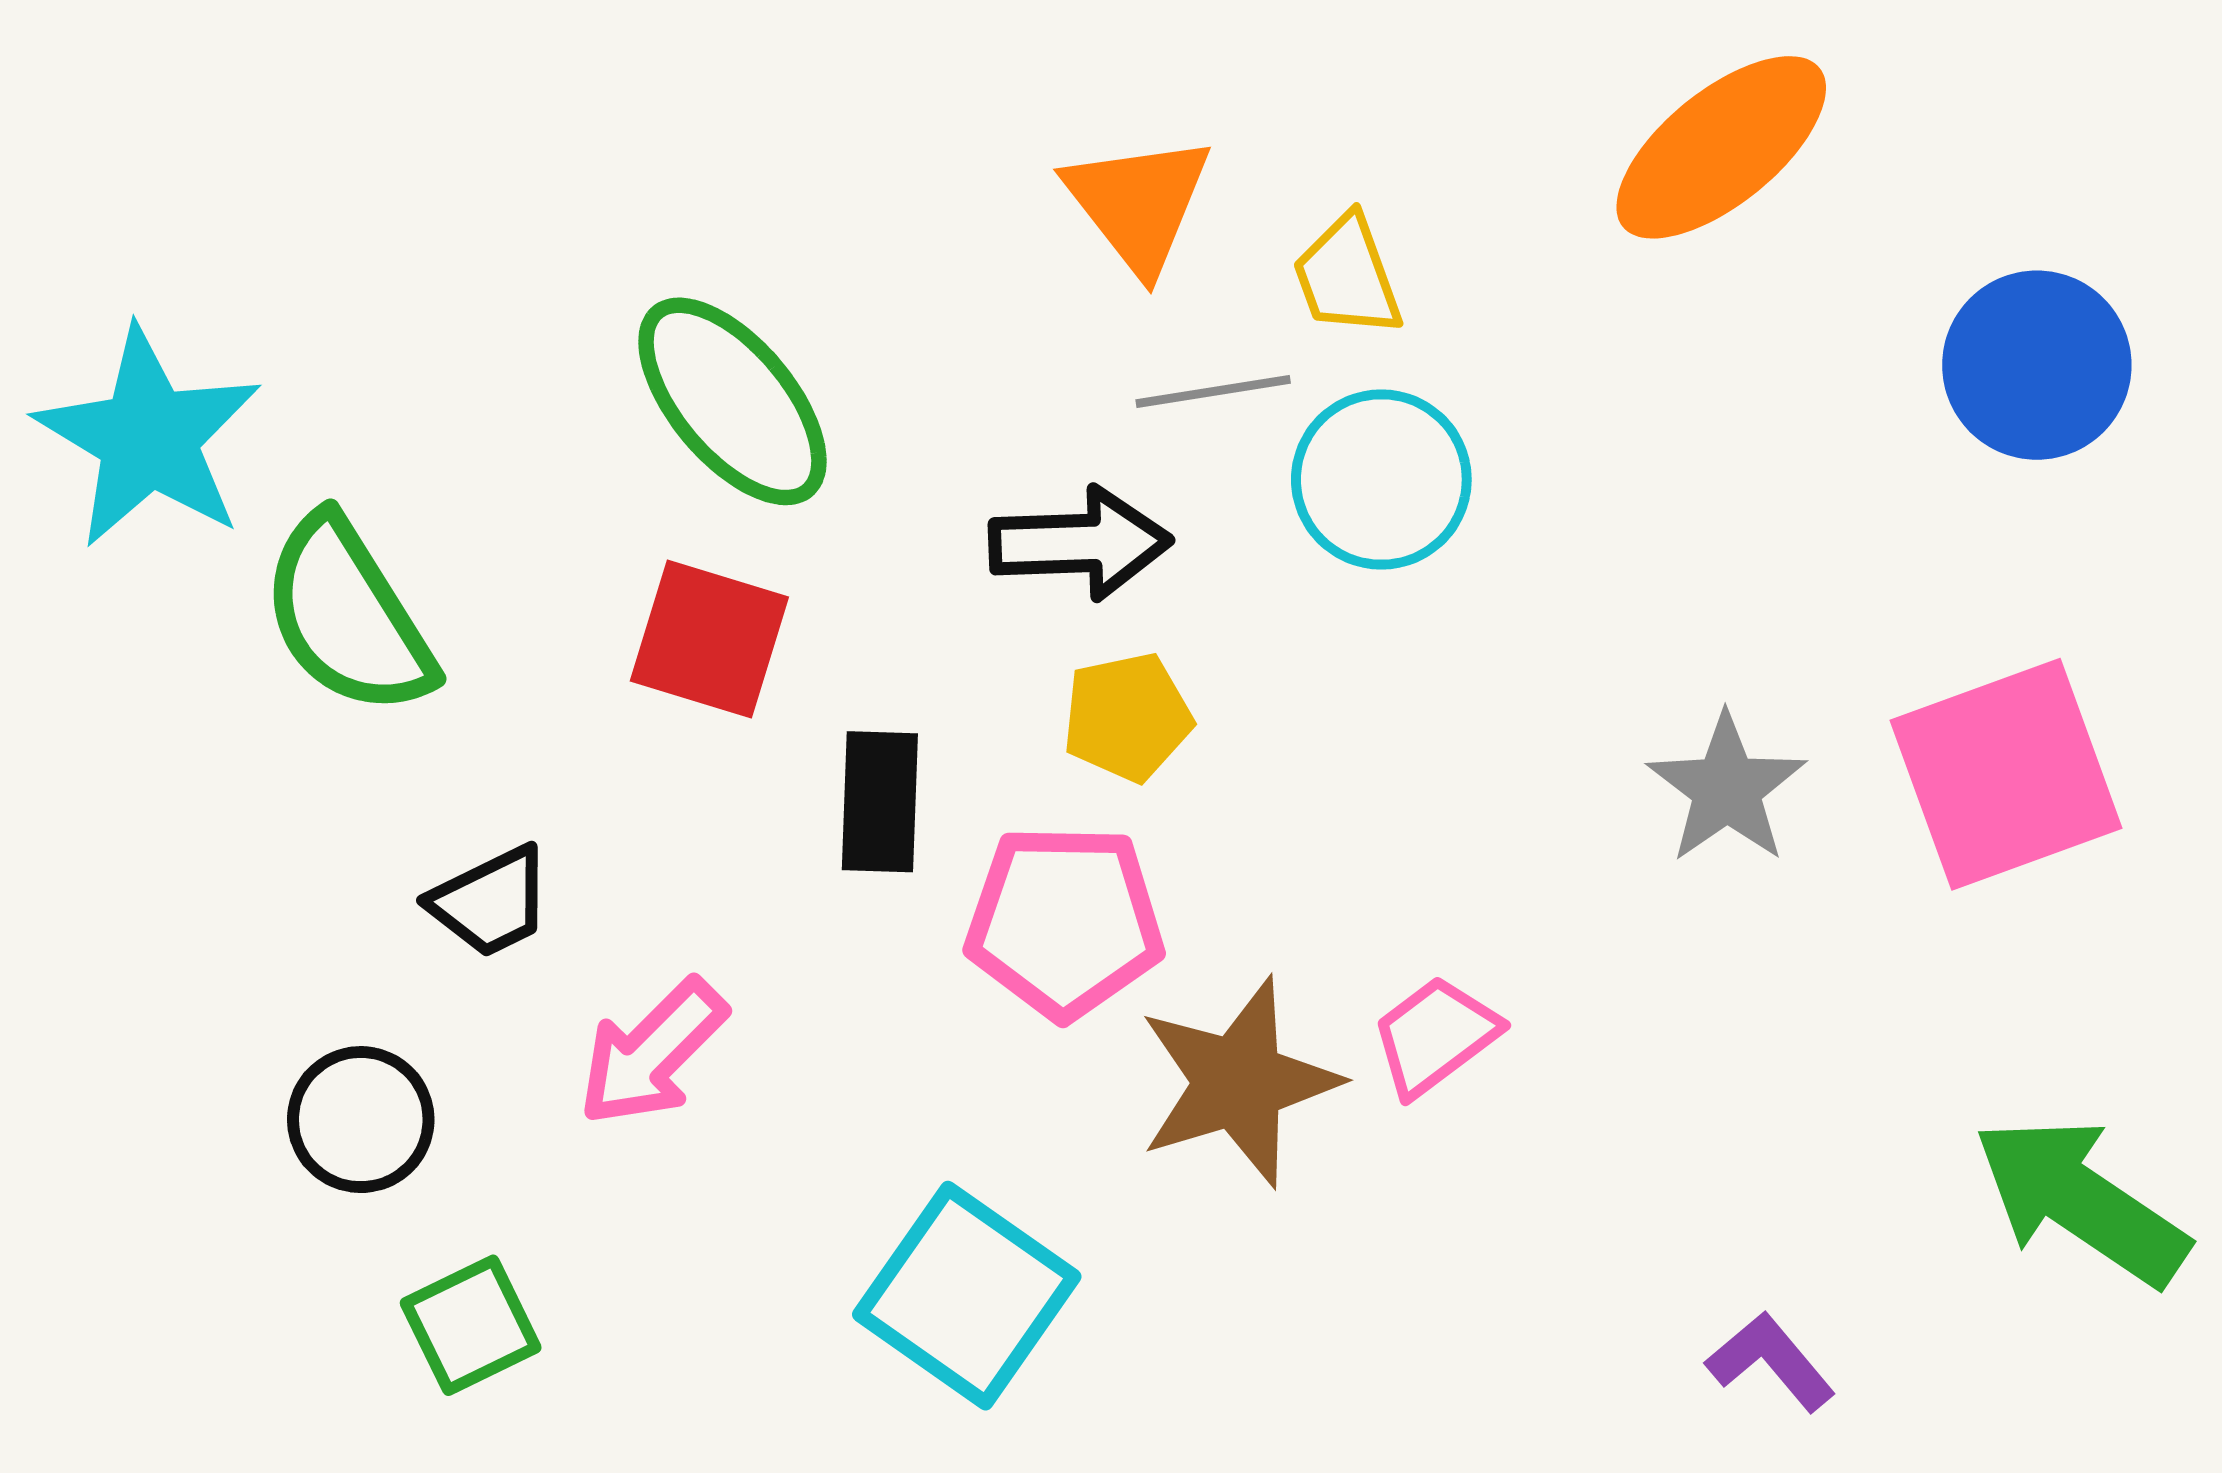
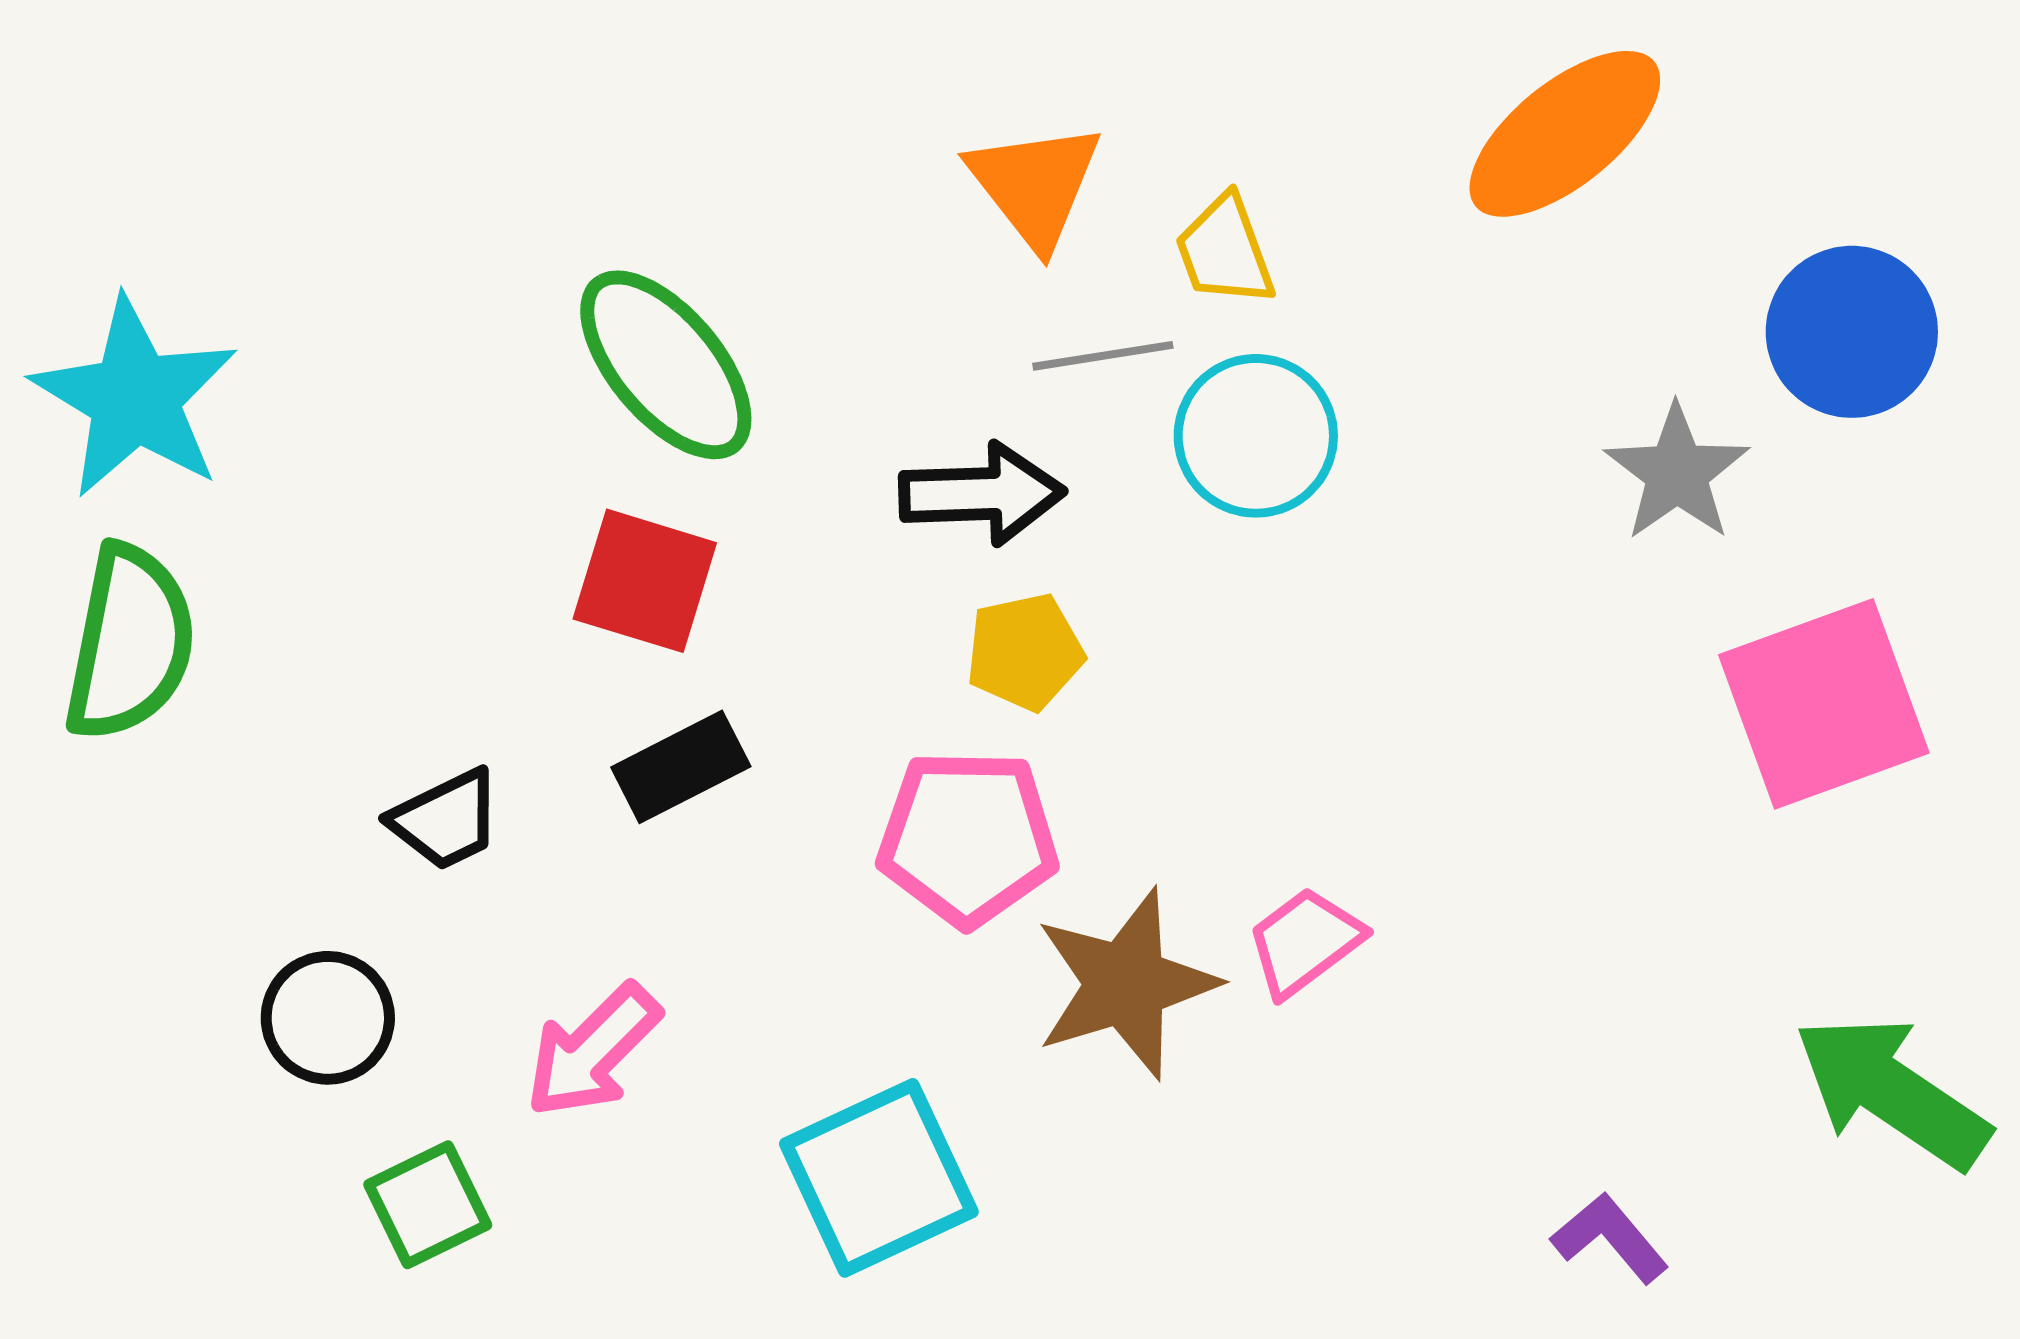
green semicircle: (348, 616) -> (130, 643), moved, turned -137
gray star: (1727, 789) -> (1677, 473), moved
black rectangle: (880, 802) -> (681, 767), moved, turned 61
pink arrow: (652, 1053) -> (593, 1051), moved
cyan square: (967, 1296) -> (879, 1178), turned 30

